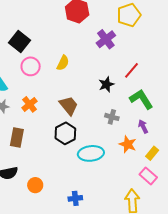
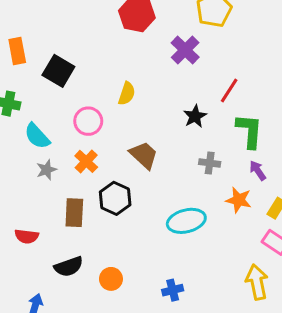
pink circle: (31, 66) -> (88, 121), moved
green L-shape: (141, 99) -> (249, 131), turned 45
black hexagon: (65, 133) -> (115, 198), moved

